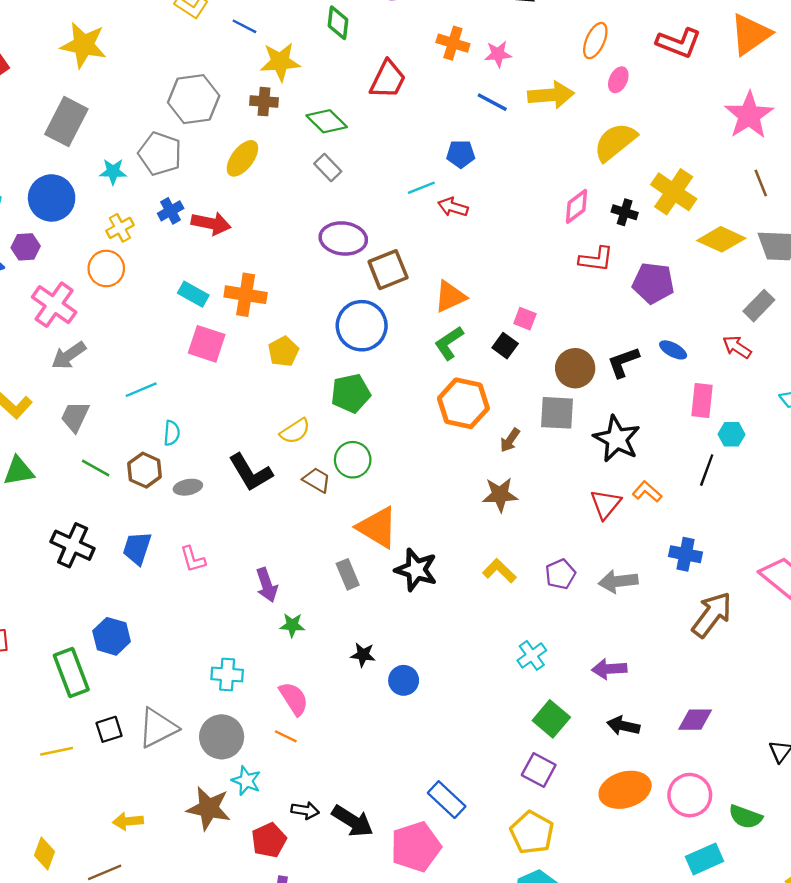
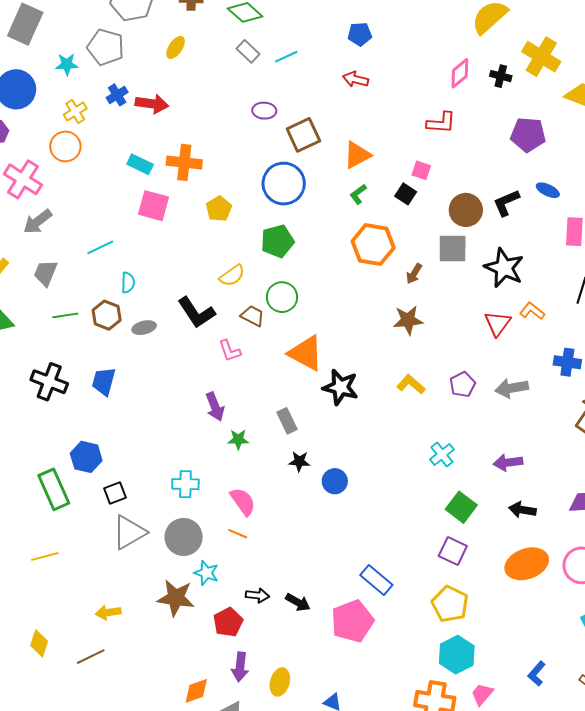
yellow ellipse: (242, 158) -> (176, 47), size x0.7
cyan line: (421, 188) -> (286, 57), moved
purple ellipse: (343, 238) -> (264, 111), size x0.6
red L-shape: (596, 259) -> (441, 123), moved
green L-shape: (449, 343) -> (358, 194), size x0.7
green line: (96, 468) -> (65, 315), turned -35
pink L-shape: (193, 559) -> (230, 351), moved
gray rectangle: (348, 574) -> (287, 421), moved
black square: (109, 729) -> (115, 493), moved
black arrow: (353, 821) -> (298, 602), size x0.7

